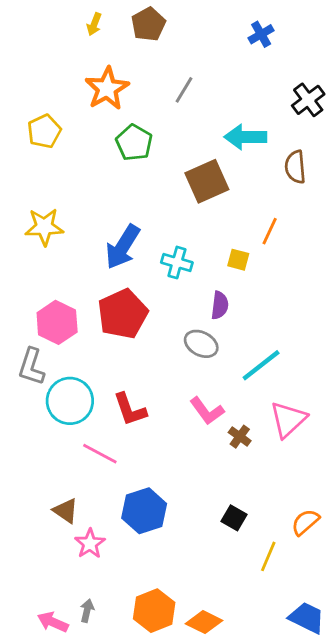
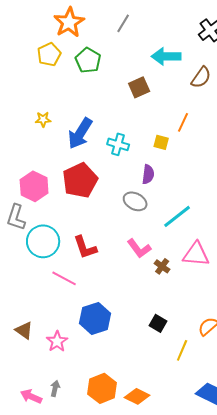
yellow pentagon: (44, 131) -> (49, 54), moved
brown semicircle: (295, 167) -> (201, 77), turned -140
brown square: (207, 181) -> (139, 87), size x0.7
yellow star: (44, 227) -> (43, 119), moved, size x0.6
pink triangle: (288, 419) -> (196, 254), turned 48
brown triangle: (66, 511) -> (24, 330), moved

